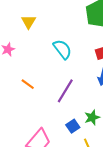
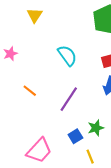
yellow triangle: (29, 22) -> (35, 15), moved

